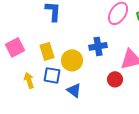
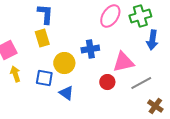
yellow rectangle: (47, 51) -> (42, 38), moved
yellow arrow: (29, 80) -> (15, 74), moved

